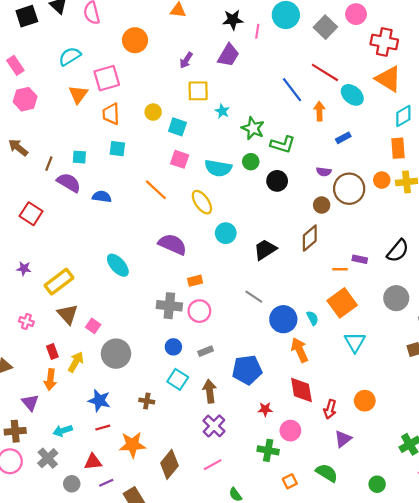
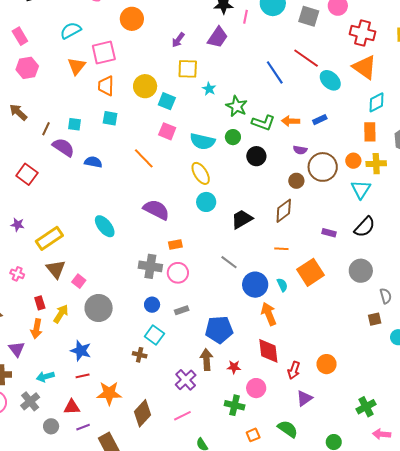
gray square: (325, 27) -> (309, 16), turned -30
orange arrow: (319, 111) -> (291, 121), moved, turned -90
yellow circle: (153, 112) -> (145, 86), size x1.5
yellow ellipse: (202, 202) -> (201, 173), moved
orange line: (340, 269) -> (281, 249), moved
cyan triangle: (355, 342) -> (361, 189), moved
brown arrow: (210, 391) -> (206, 360), moved
brown cross: (147, 401) -> (140, 355), moved

